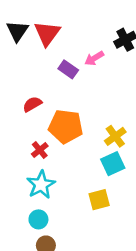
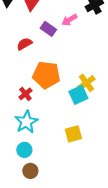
red semicircle: (32, 104) -> (24, 44), moved
cyan square: (113, 164) -> (78, 95), moved

